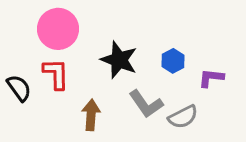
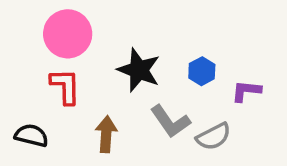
black semicircle: (19, 88) -> (31, 135), moved, turned -40

